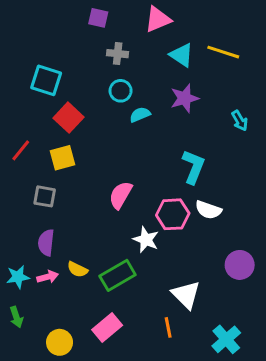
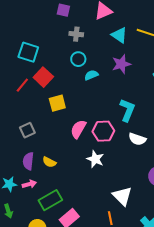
red line: (21, 150) -> (22, 85), moved
yellow square: (63, 158) -> (57, 103), moved
gray square: (45, 196) -> (27, 130), turned -35
pink hexagon: (173, 214) -> (103, 131), moved
yellow semicircle: (77, 269) -> (49, 162), moved
green rectangle: (118, 275) -> (50, 200), moved

